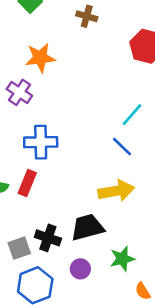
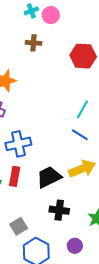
black trapezoid: (87, 227) -> (49, 177), moved
black cross: (48, 238) -> (59, 210), moved
purple circle: (80, 269) -> (75, 246), moved

